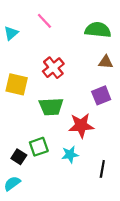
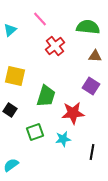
red cross: (53, 68) -> (55, 46), moved
purple square: (101, 95) -> (91, 86), turned -36
green trapezoid: (51, 107) -> (46, 96), turned -70
black square: (19, 157) -> (10, 110), moved

